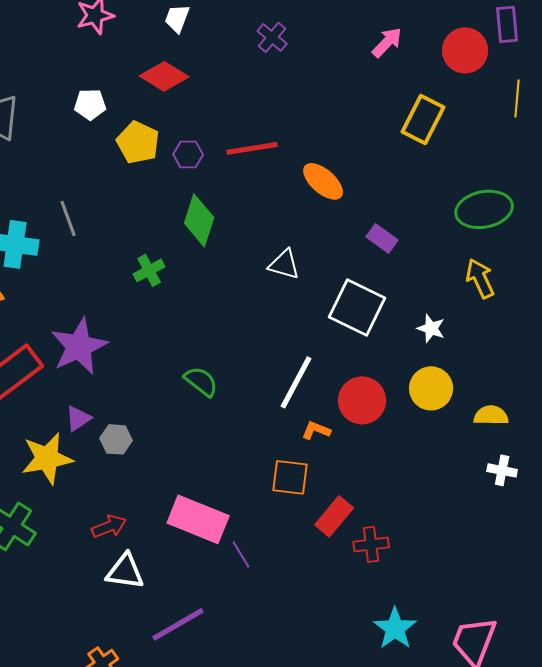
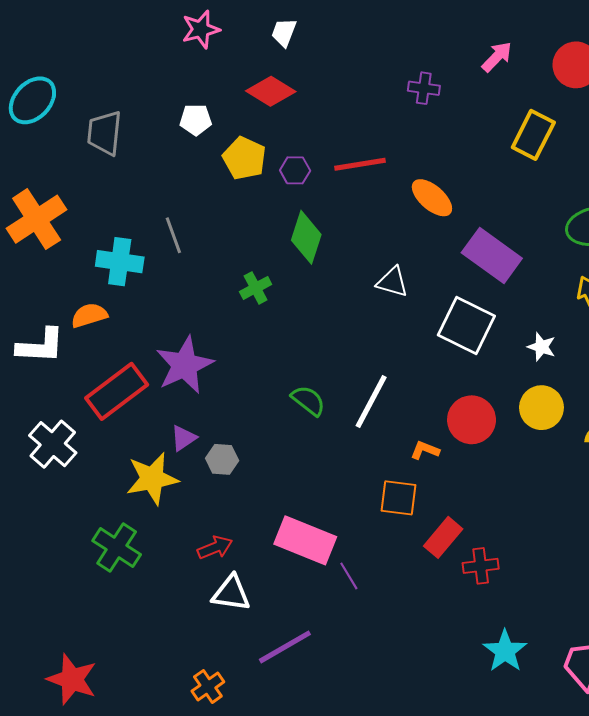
purple cross: (272, 37) -> (424, 88), moved, turned -32
purple rectangle: (382, 238) -> (492, 256), size x1.8
white line: (296, 382) -> (371, 402), moved

